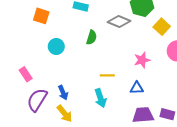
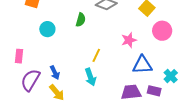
pink rectangle: (26, 74) -> (19, 56), turned 40
yellow line: (107, 75) -> (96, 55), turned -64
blue triangle: (137, 88) -> (142, 65), moved, size x1.5

